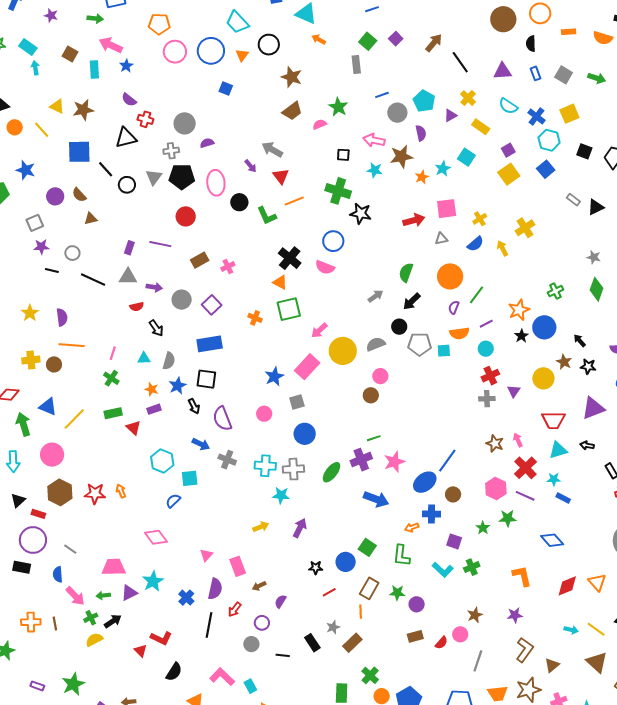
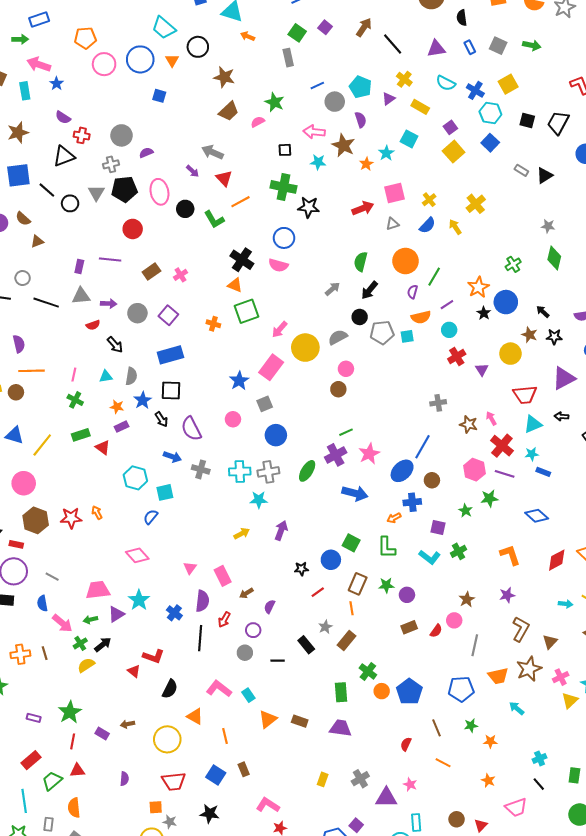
brown star: (401, 157) -> (343, 145), turned -30
gray cross: (487, 399) -> (438, 403), moved

